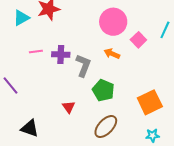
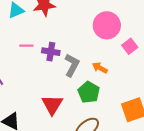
orange arrow: (112, 54) -> (100, 68), moved
red triangle: (69, 107) -> (52, 105), size x1.6

